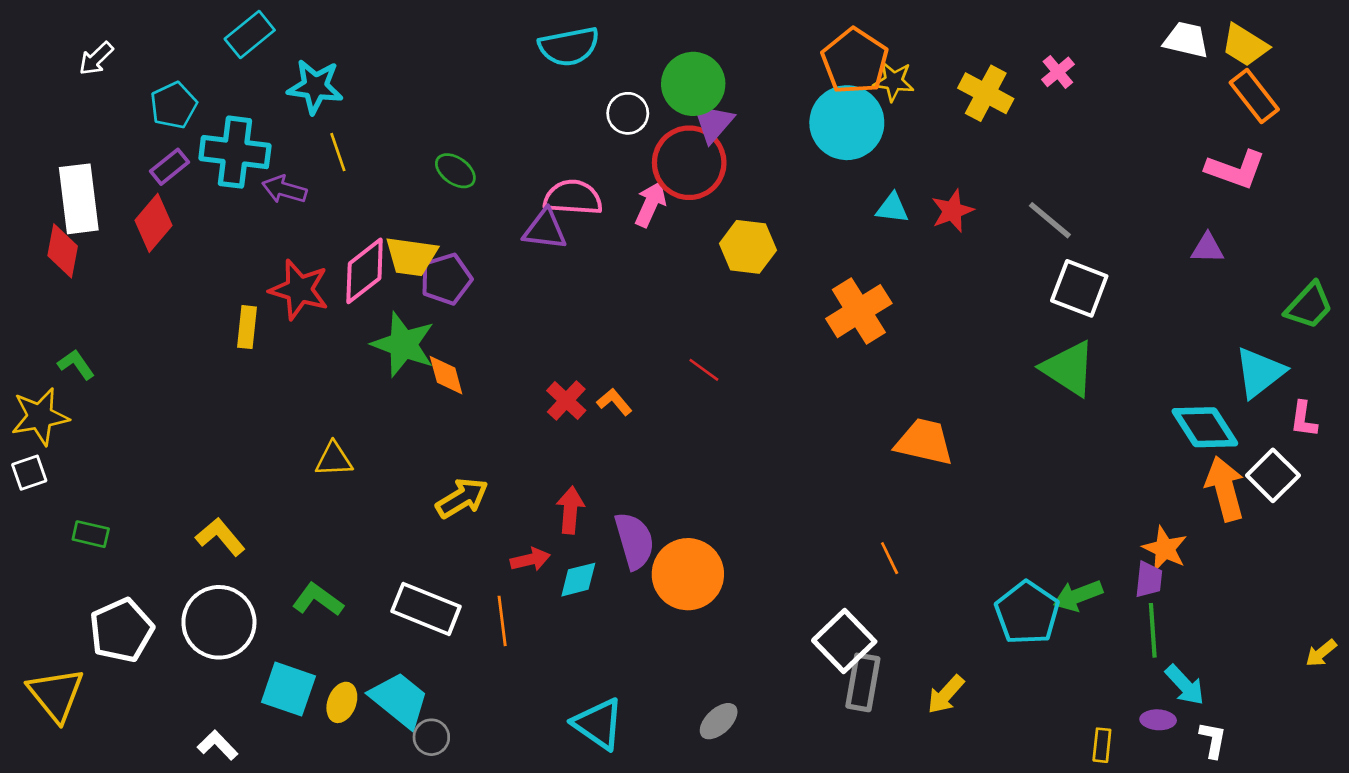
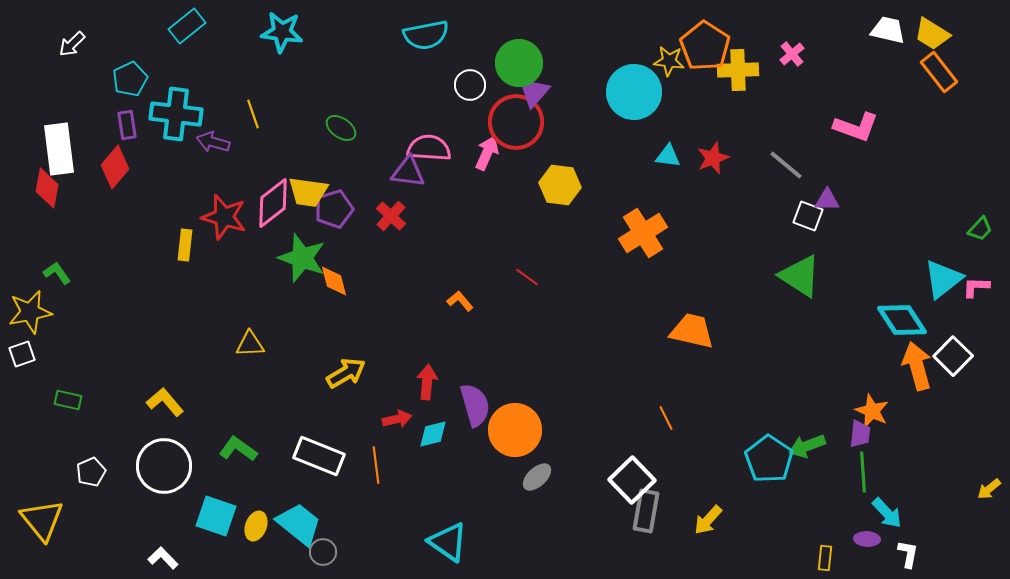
orange pentagon: (855, 61) -> (705, 46), moved
cyan star: (315, 87) -> (282, 32), moved
yellow cross: (986, 93) -> (738, 70), turned -30
purple rectangle: (170, 167) -> (127, 125), turned -60
pink L-shape: (1236, 169) -> (856, 127), moved
purple triangle: (1208, 248) -> (827, 200), moved
white square: (1079, 288) -> (808, 216), size x0.7
green trapezoid: (1309, 306) -> (980, 229), size x0.7
red cross: (566, 401) -> (391, 216), moved
pink L-shape: (1304, 419) -> (976, 287), moved, turned 84
white pentagon: (121, 630) -> (91, 472), size x0.6
gray ellipse: (719, 721) -> (537, 477), moved

